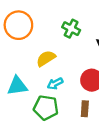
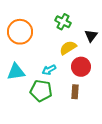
orange circle: (18, 25) -> (20, 32), moved
yellow semicircle: (46, 58) -> (68, 48), moved

